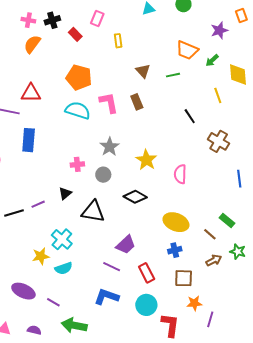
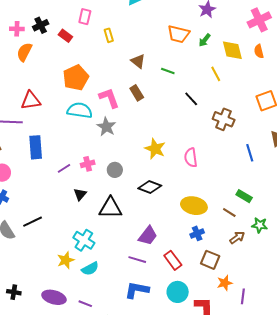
green line: (173, 75) -> (168, 71), moved, turned 40
orange pentagon: (79, 77) -> (76, 78), turned -30
gray star: (109, 147) -> (106, 127), moved
purple line: (38, 204) -> (64, 168), moved
brown square: (184, 278) -> (210, 260), turned 30

